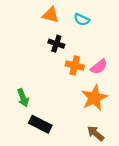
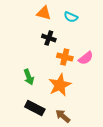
green arrow: (23, 98) -> (29, 77), moved
orange star: (94, 98) -> (60, 85), moved
brown arrow: (95, 133) -> (63, 116), moved

